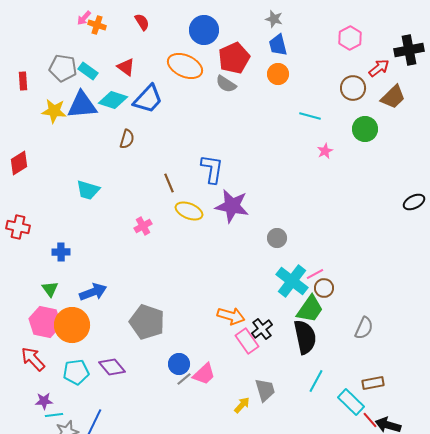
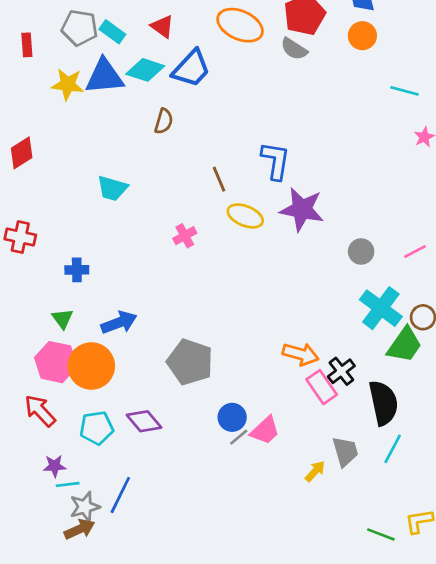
pink line: (315, 274) -> (415, 251), moved
black semicircle: (305, 337) -> (383, 403), moved
cyan line: (316, 381) -> (393, 449), moved

